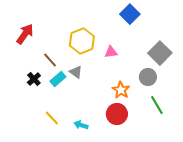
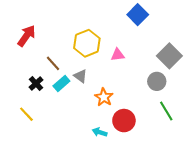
orange star: (121, 90) -> (104, 97), moved
yellow line: (52, 118) -> (26, 114), moved
cyan arrow: (81, 125) -> (100, 132), moved

